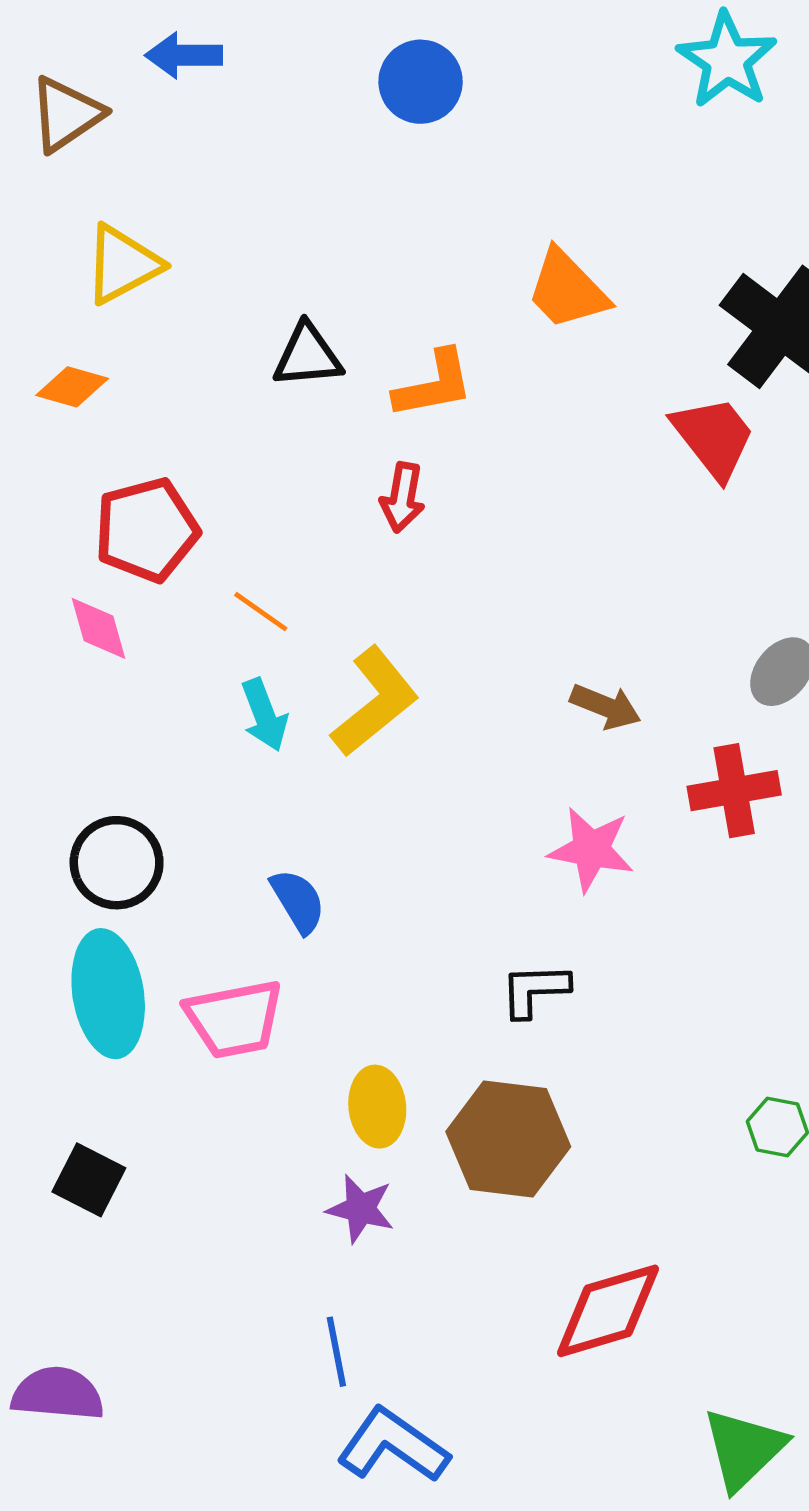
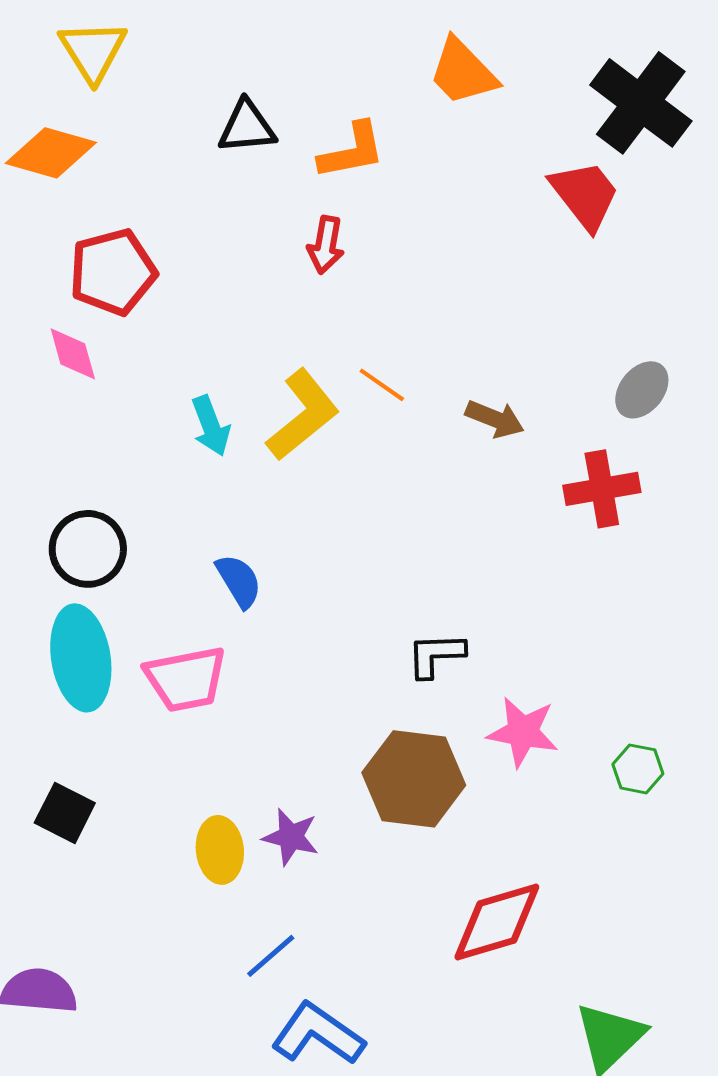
yellow triangle: (123, 264) -> (93, 51), turned -34
orange diamond: (72, 387) -> (51, 153), size x1.5
orange line: (261, 612) -> (382, 385), moved
pink star: (591, 849) -> (523, 732), moved
yellow ellipse: (377, 1107) -> (220, 850), moved
blue line: (336, 1352) -> (271, 956), turned 60

